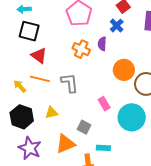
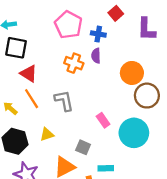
blue cross: (117, 26) -> (98, 34), moved, turned -32
orange circle: (124, 70) -> (132, 73), moved
orange line: (40, 79) -> (32, 99), turned 48

